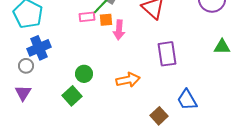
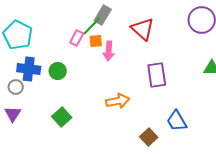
pink rectangle: (87, 17) -> (77, 38), turned -56
blue cross: (39, 48) -> (29, 69), turned 30
green circle: (84, 74) -> (58, 71), moved

